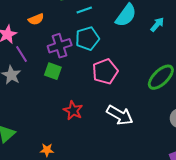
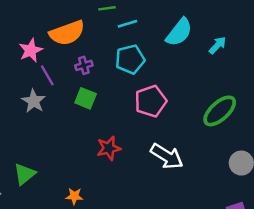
orange semicircle: (36, 19) -> (67, 33), size x1.8
purple cross: (60, 46) -> (84, 65), moved, size x0.6
red star: (73, 110) -> (109, 148), turned 30

